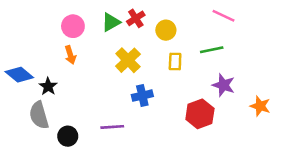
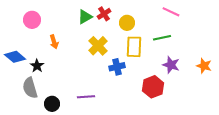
pink circle: (73, 26) -> (32, 20), moved
yellow rectangle: (175, 62) -> (134, 47), size x1.5
blue cross: (142, 96) -> (117, 67), moved
orange star: (260, 106) -> (204, 66), moved

